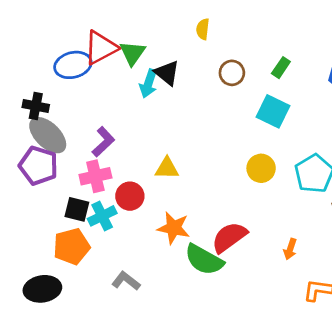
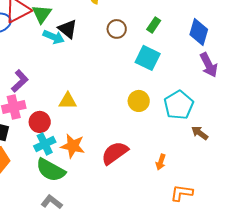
cyan arrow: (148, 83) -> (54, 37), turned -85
cyan cross: (102, 216) -> (45, 144), moved
green semicircle: (204, 260) -> (51, 170), moved
gray L-shape: (126, 281) -> (52, 202), moved

